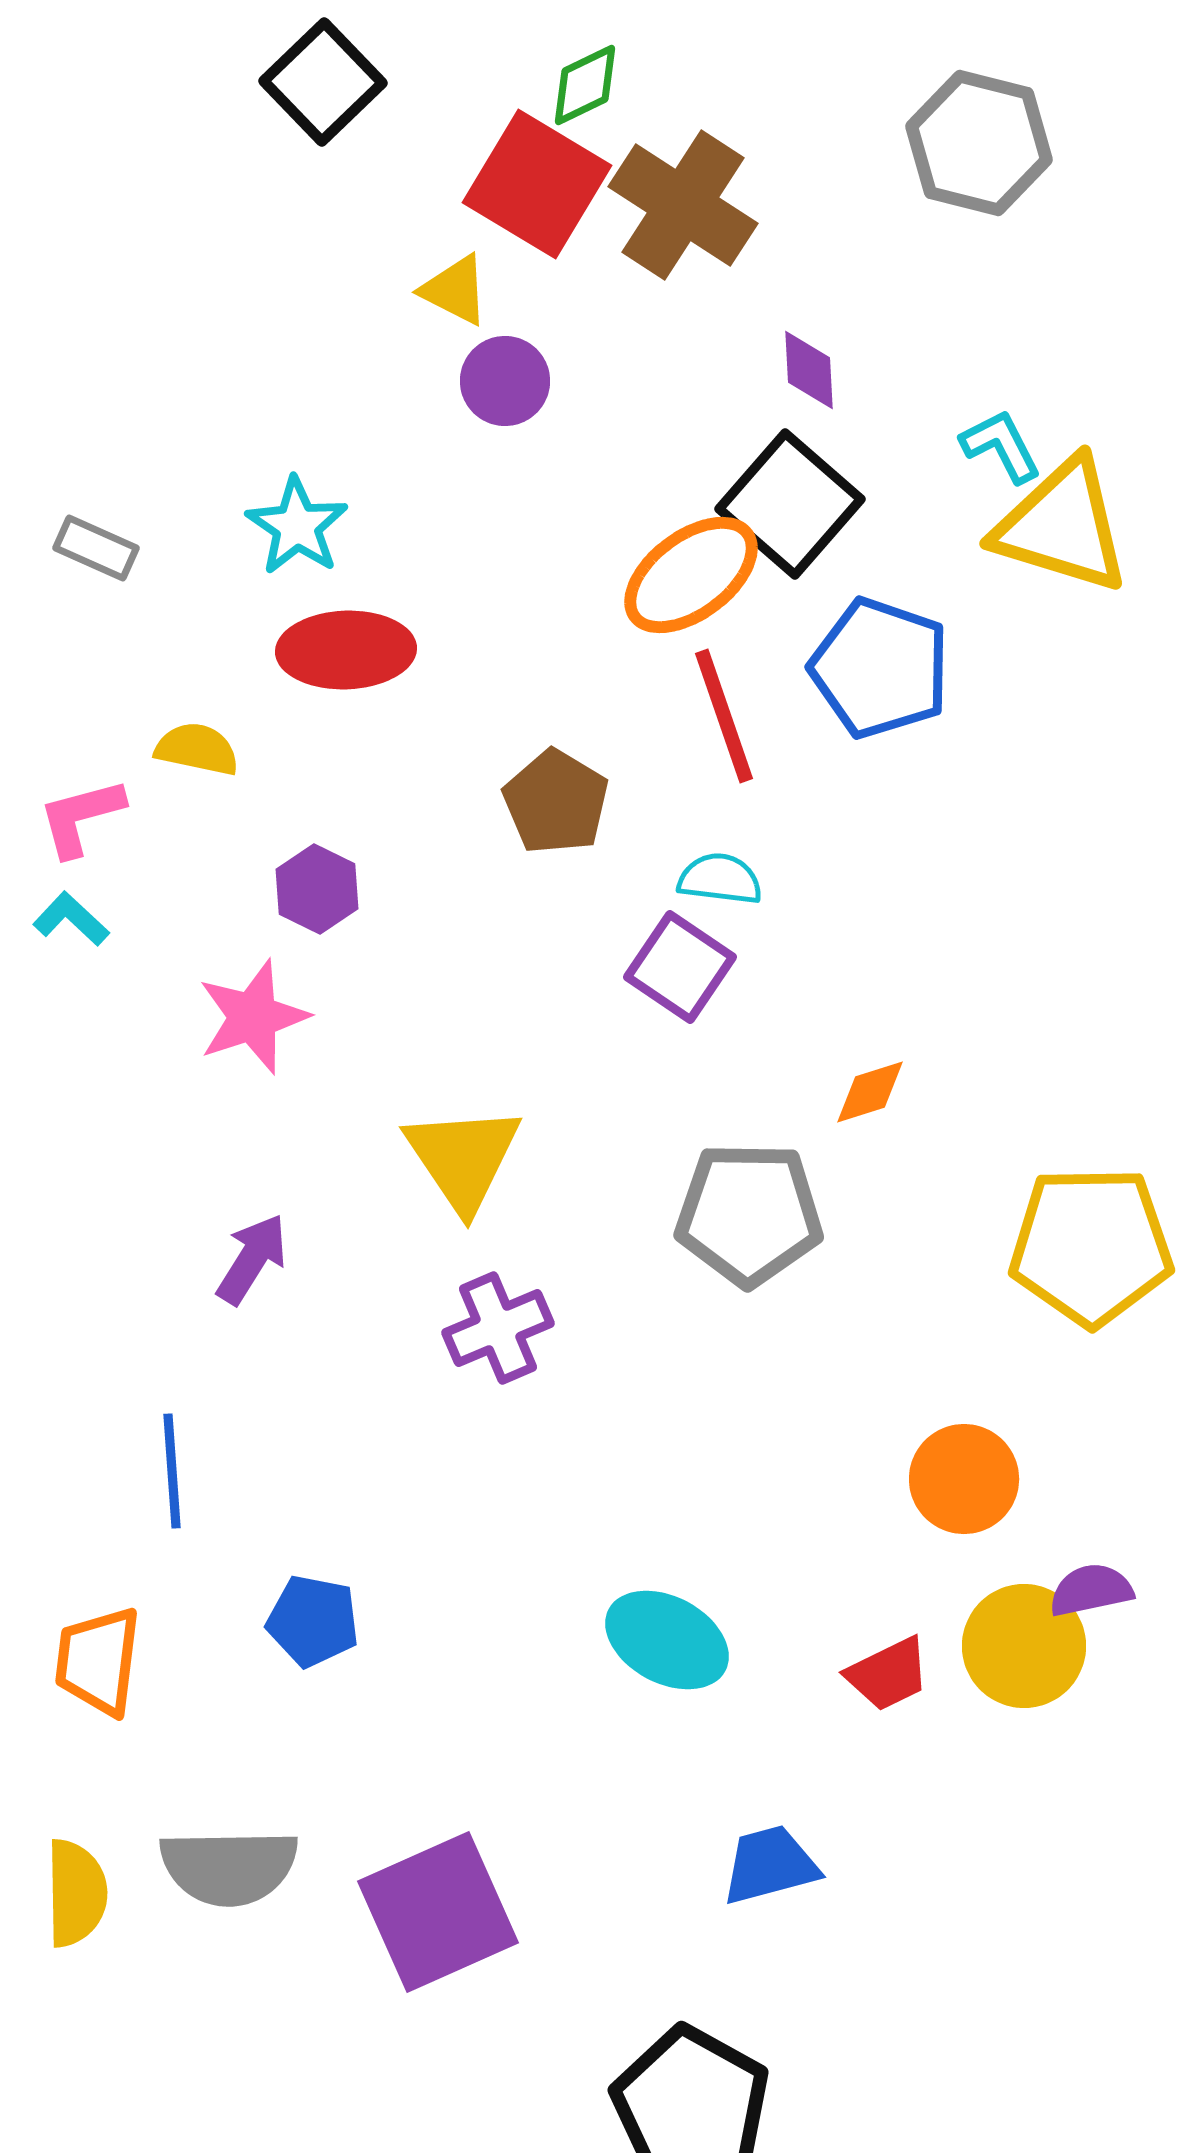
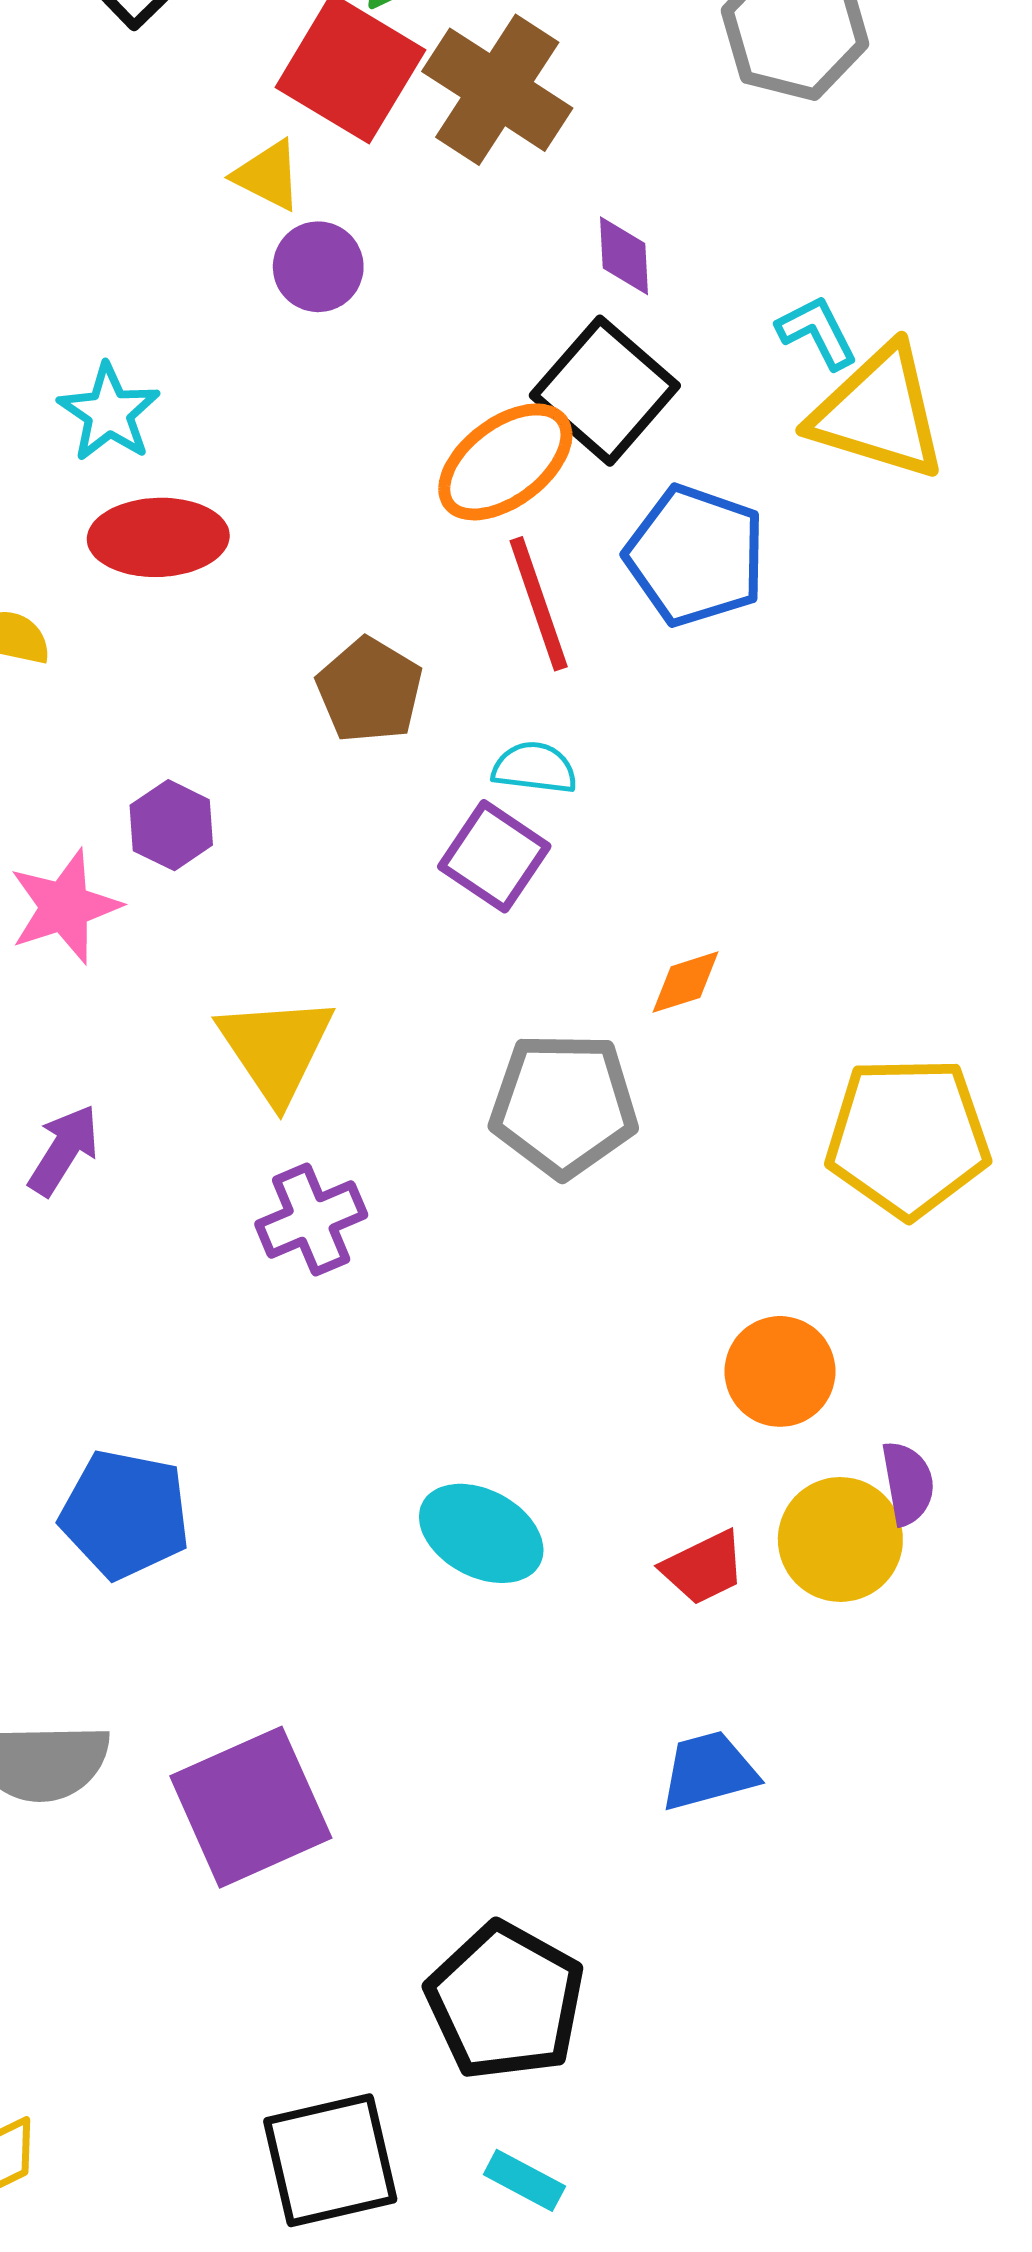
purple hexagon: (317, 889) -> (171, 825), moved
purple semicircle: (1091, 1590) -> (908, 1483), turned 92
blue pentagon: (313, 1621) -> (125, 1514), size x1.4
blue trapezoid: (770, 1865) -> (709, 1771), moved

